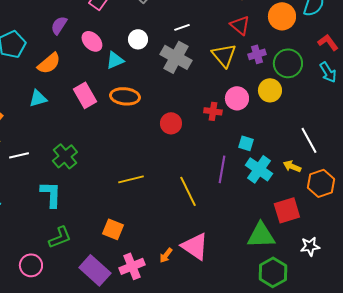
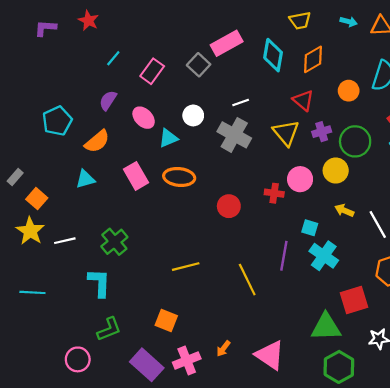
orange circle: (282, 16) -> (349, 91), size x0.7
yellow arrow: (292, 166) -> (344, 210), moved
pink triangle: (195, 246) -> (270, 355), moved

